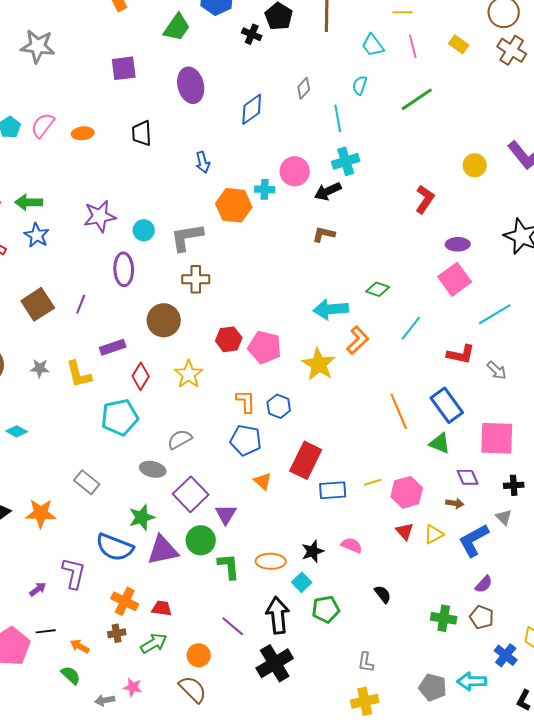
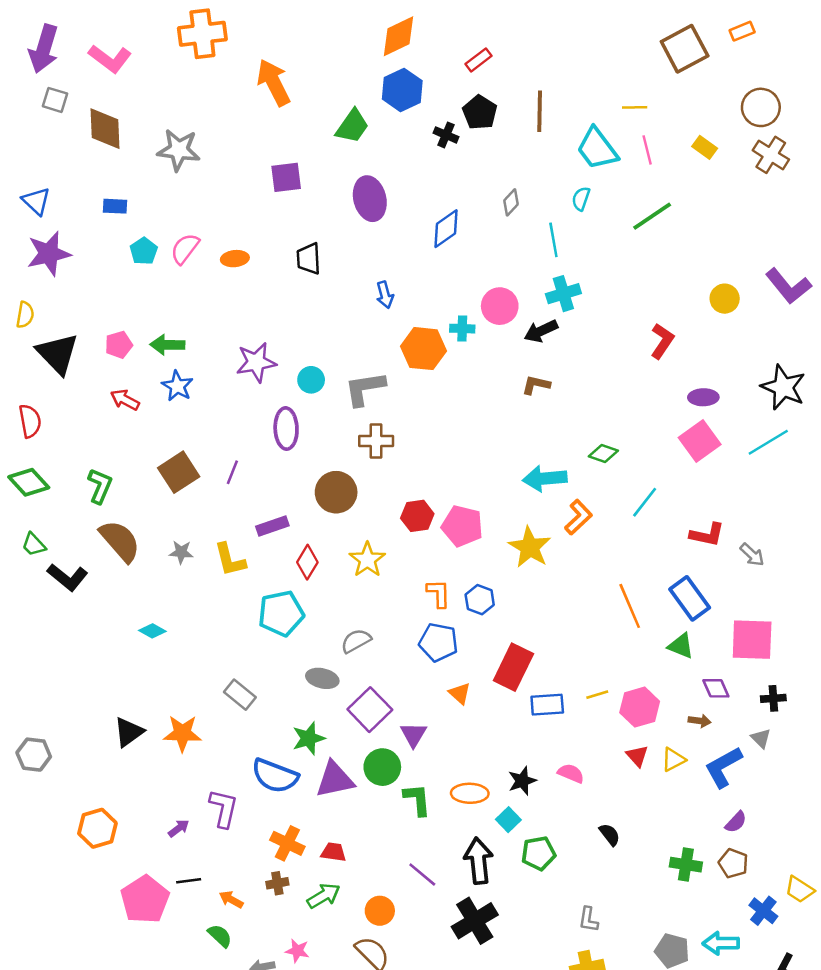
cyan trapezoid: (373, 45) -> (597, 149), size x1.5
cyan line: (495, 314) -> (768, 442), moved

